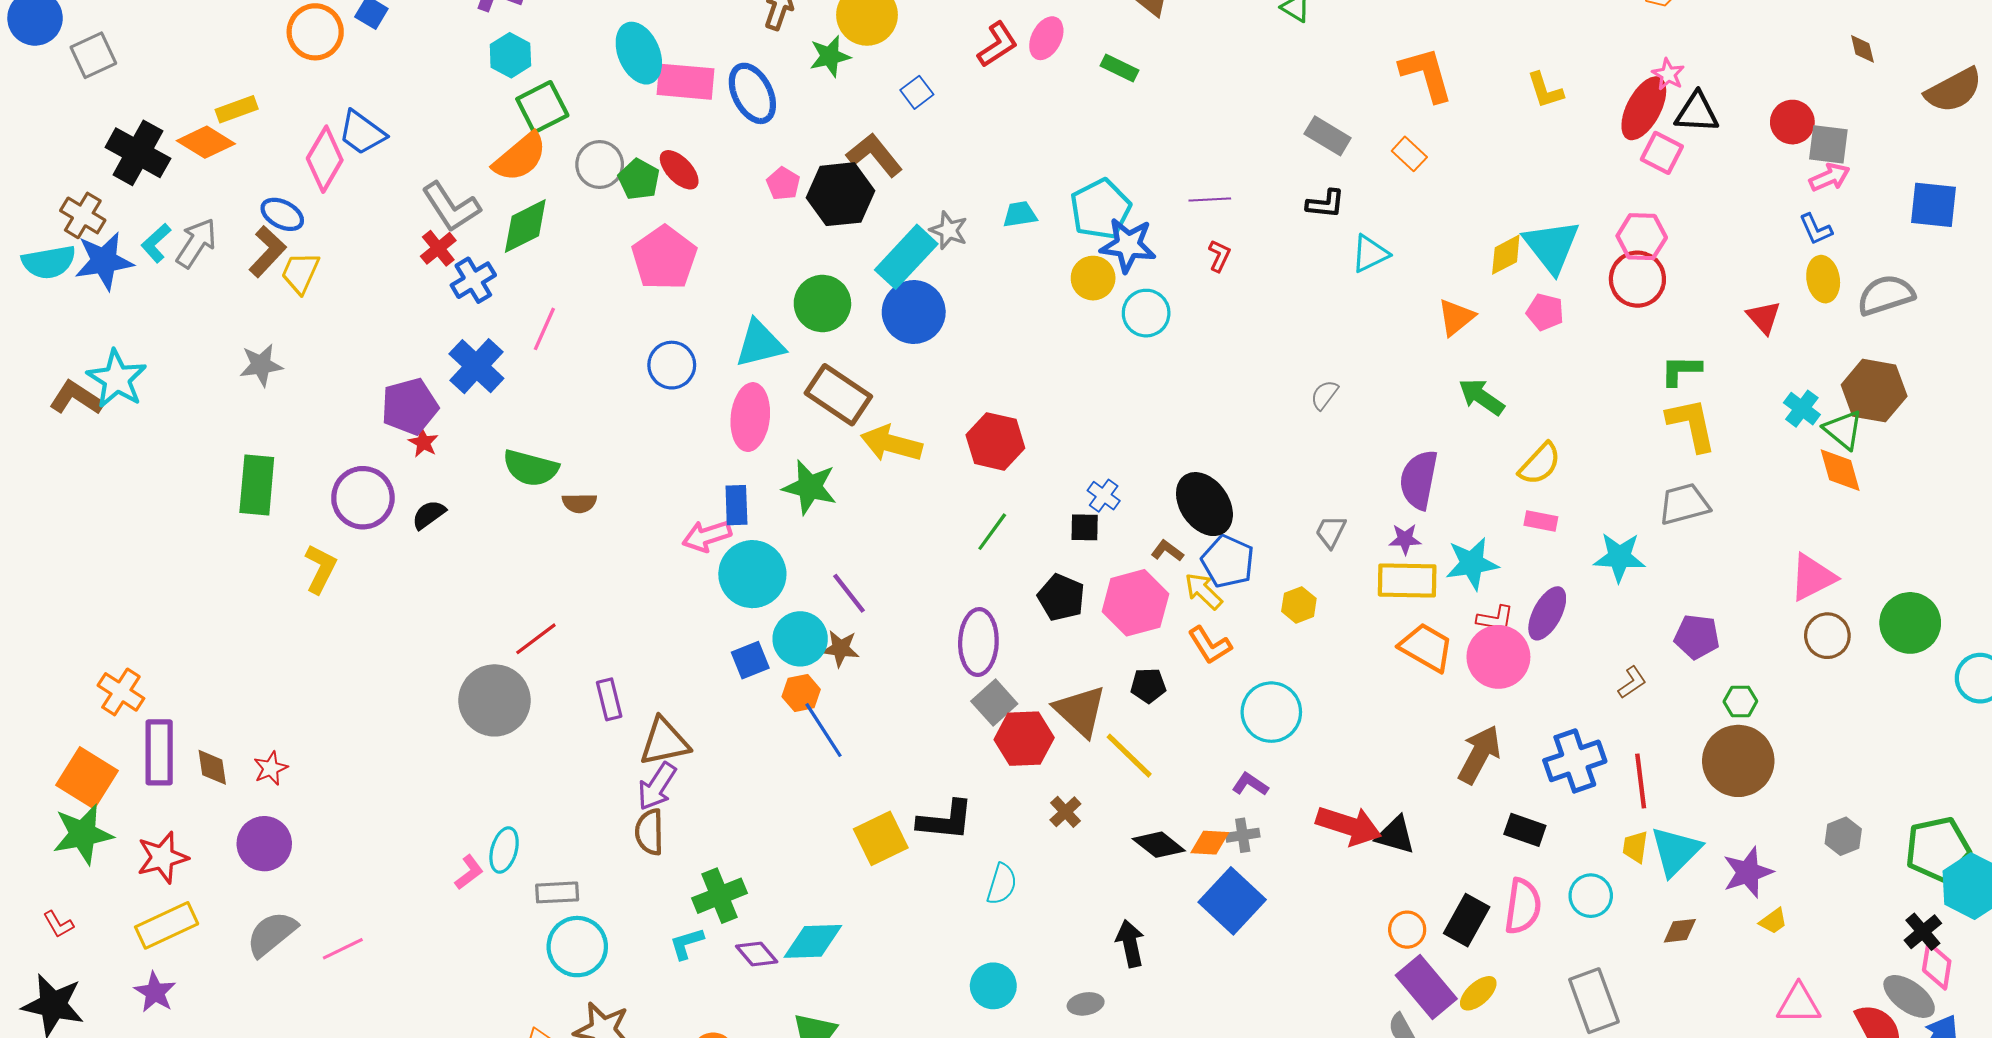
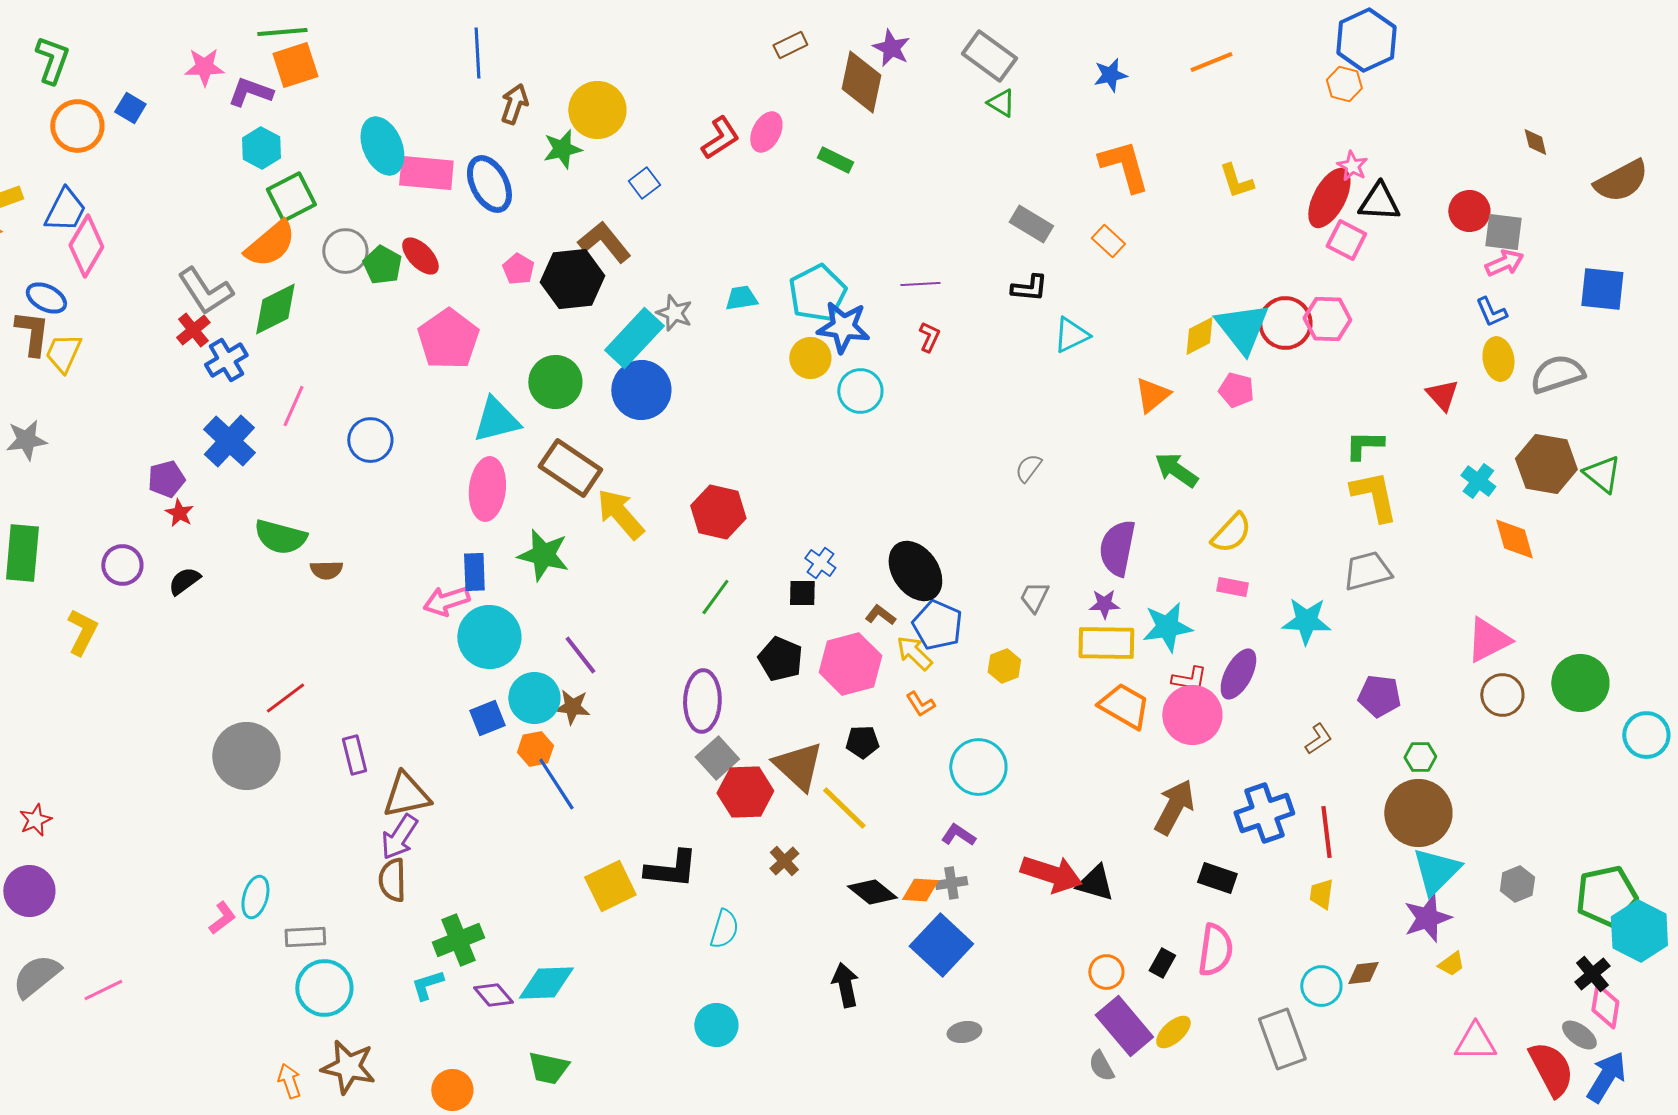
blue trapezoid: (362, 133) -> (65, 210), moved, turned -99
brown L-shape: (267, 252) -> (32, 333), turned -36
pink pentagon: (664, 258) -> (448, 339), moved
red circle: (1637, 279) -> (1285, 323), moved
blue circle: (672, 365) -> (370, 440), moved
purple pentagon: (410, 406) -> (166, 479), size x0.7
green triangle: (1843, 430) -> (1602, 474), moved
yellow arrow: (891, 444) -> (620, 514), turned 34
purple circle: (363, 498) -> (122, 565), size x0.7
orange L-shape: (1210, 645) -> (920, 704), size x0.7
cyan triangle: (1676, 851) -> (1436, 871), moved
cyan circle: (1591, 896) -> (1321, 986), moved
black rectangle: (1467, 920) -> (1162, 963), size x0.6
gray ellipse: (1909, 996) -> (1579, 1035), size x0.7
gray ellipse: (1086, 1004) -> (964, 1032), moved

